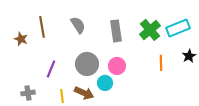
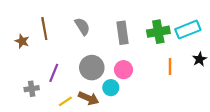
green cross: (150, 30) -> (158, 32), turned 30
gray cross: (28, 93) -> (32, 89), moved
yellow line: (62, 96) -> (65, 101), turned 64

